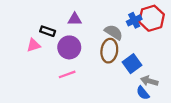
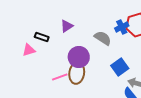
purple triangle: (75, 19) -> (67, 26), turned -32
purple circle: (69, 47) -> (79, 57), moved
brown ellipse: (109, 51) -> (77, 73), moved

